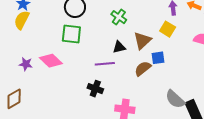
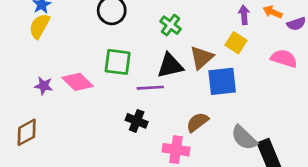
green square: (71, 34) -> (118, 62), moved
black triangle: (119, 47) -> (170, 66), size x1.5
blue square: (158, 58) -> (222, 81), size x1.6
brown semicircle: (143, 69) -> (197, 122), moved

